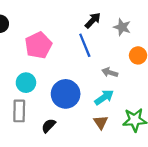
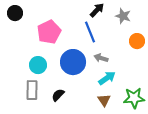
gray arrow: (110, 72) -> (101, 58), moved
blue circle: (66, 94) -> (73, 62), moved
black semicircle: (49, 126) -> (58, 95), moved

